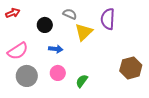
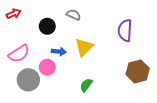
purple semicircle: (108, 19) -> (125, 30), moved
yellow triangle: (84, 32) -> (84, 47), moved
pink circle: (58, 73) -> (47, 67), moved

